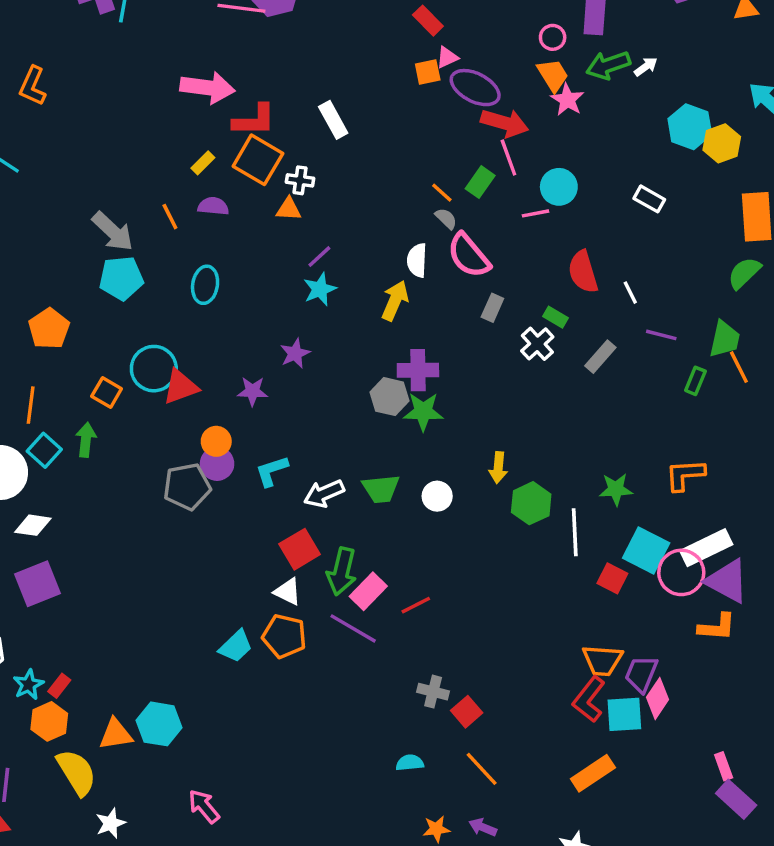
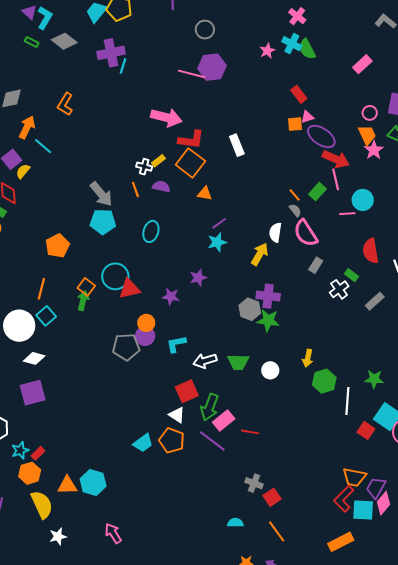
white cross: (300, 180) -> (144, 167), moved
green arrow: (86, 440) -> (83, 301), moved
red line: (416, 605) -> (250, 432), turned 30

